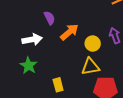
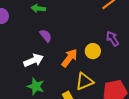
orange arrow: (69, 32) -> (70, 58), moved
yellow triangle: (90, 67) -> (84, 81), moved

